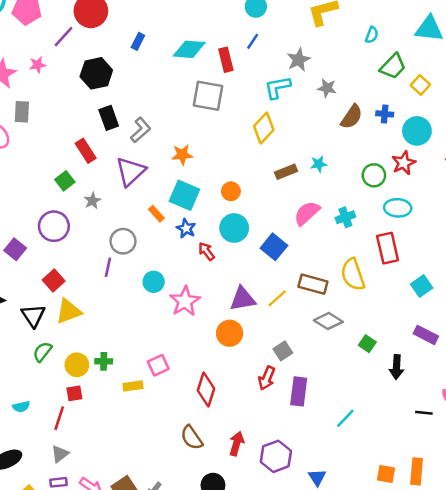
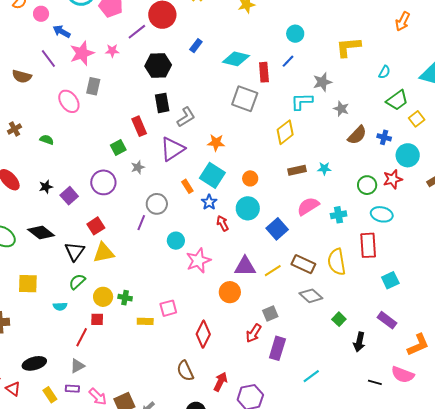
cyan semicircle: (21, 407) -> (60, 306), moved

